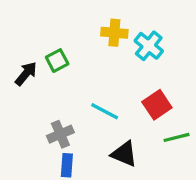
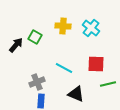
yellow cross: (114, 33) -> (63, 26), moved
green square: (57, 61) -> (35, 37), turned -32
red square: (157, 105) -> (96, 64), turned 36

